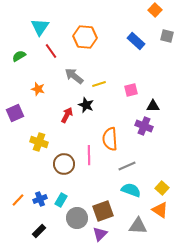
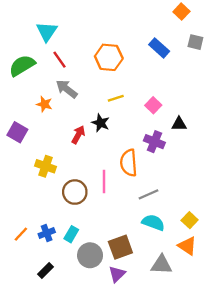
orange hexagon: (85, 37) -> (109, 57), moved
green semicircle: (19, 56) -> (22, 65), size x1.6
gray arrow: (74, 76) -> (67, 89), moved
pink square: (131, 90) -> (153, 105), turned -32
purple square: (15, 113) -> (17, 132), turned -36
purple cross: (144, 126) -> (154, 142), moved

